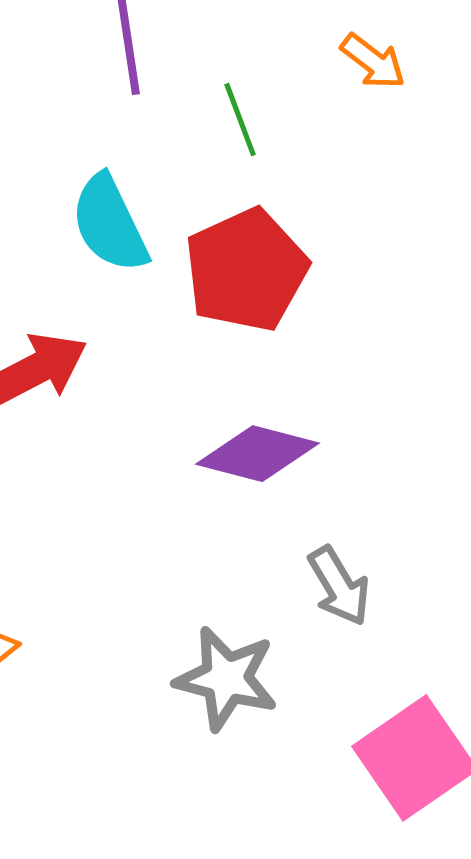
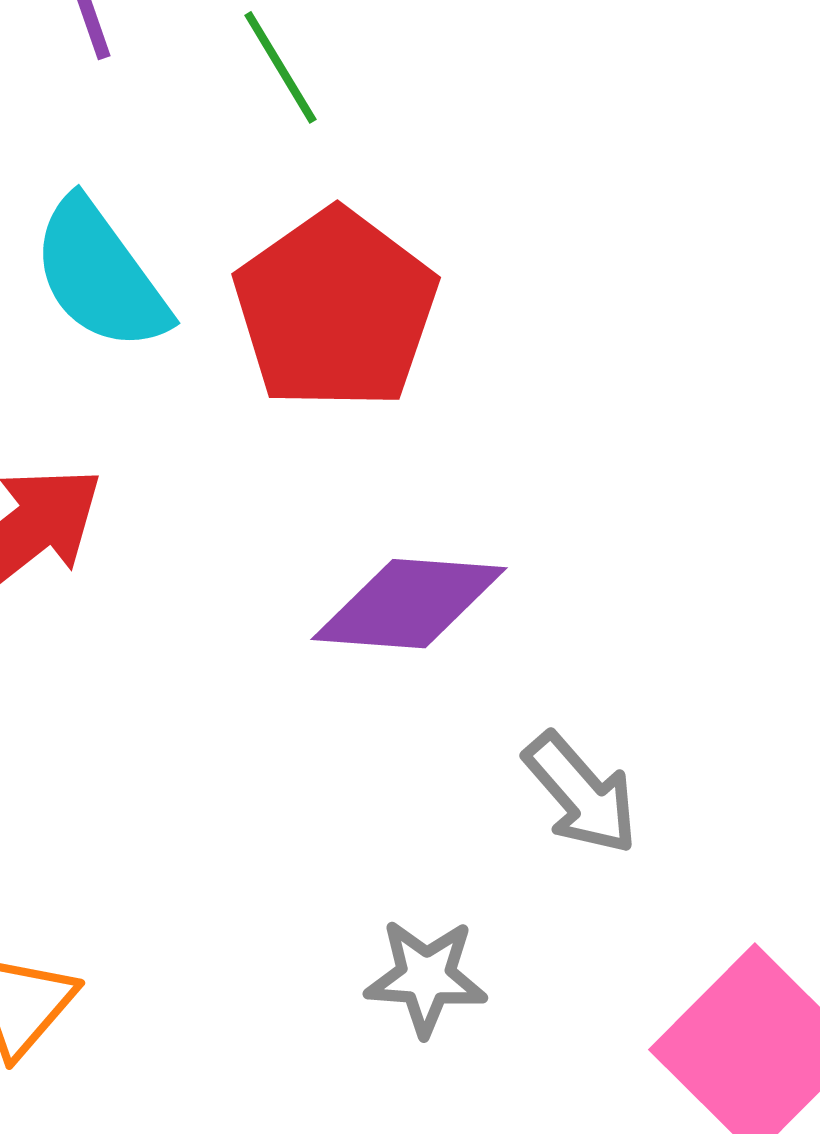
gray star: (226, 679) -> (426, 977), size x0.7

